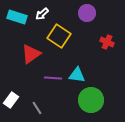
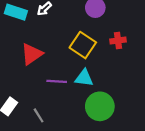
yellow square: (59, 36) -> (83, 45), moved
red cross: (107, 42) -> (118, 41), turned -32

